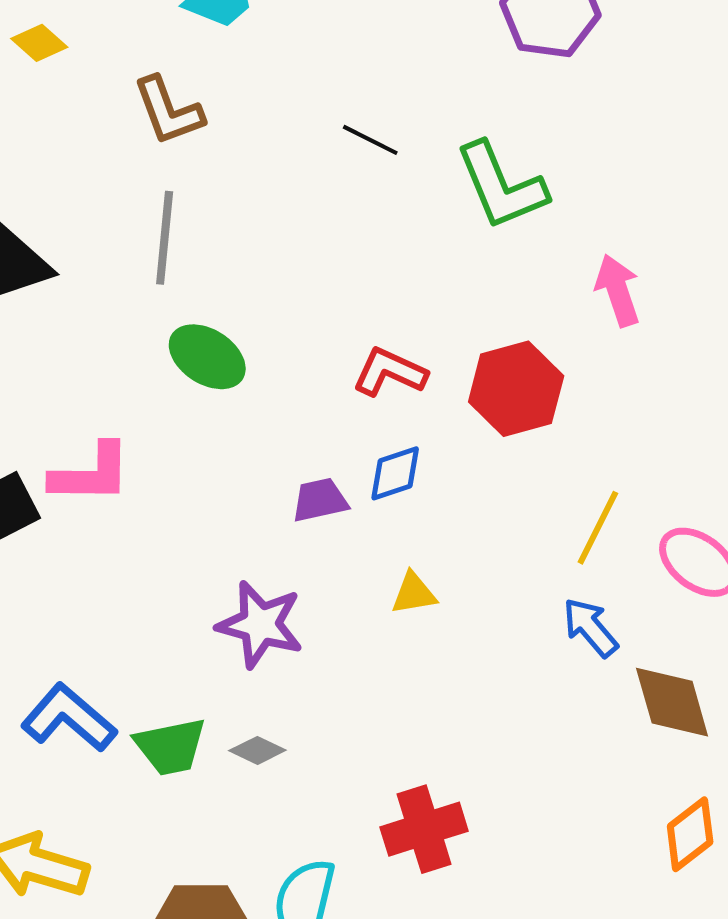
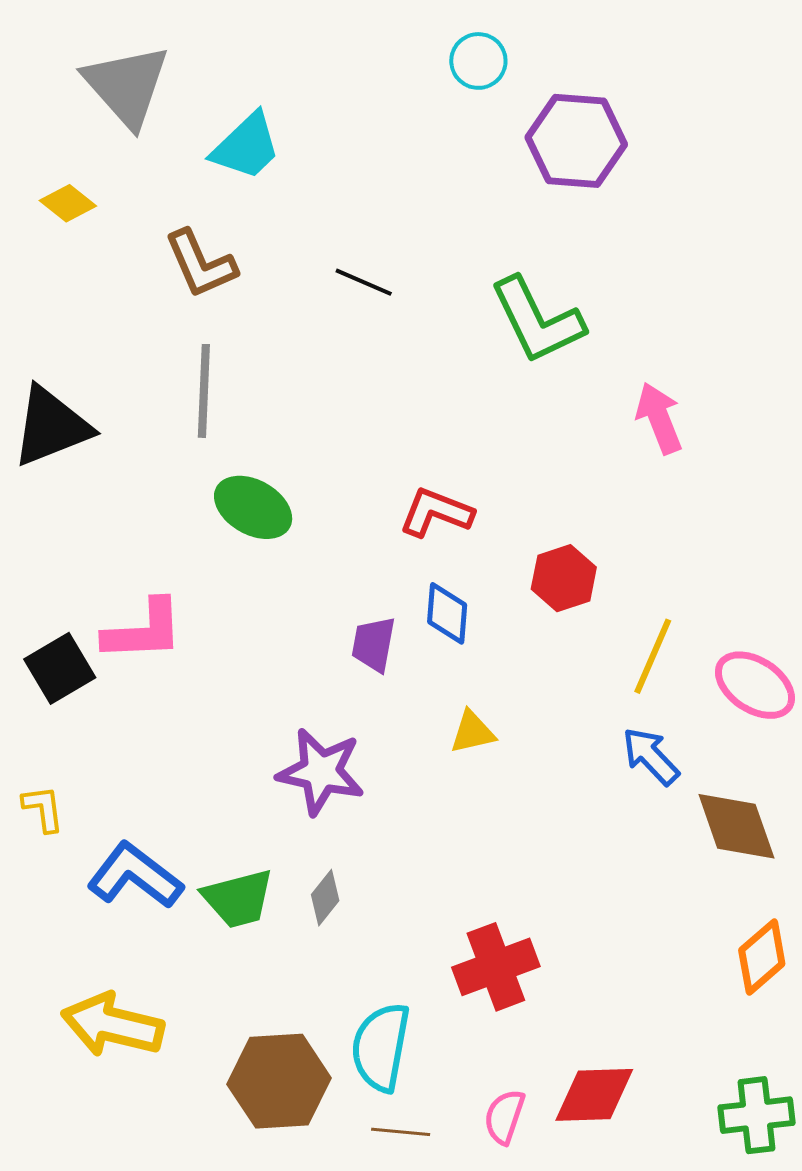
black line: (370, 140) -> (364, 282), moved
red hexagon: (516, 389) -> (564, 578), moved, size x0.7
blue diamond: (395, 473) -> (447, 613), turned -64
purple trapezoid: (320, 500) -> (374, 644), turned -64
gray diamond: (257, 750) -> (325, 898), turned -74

